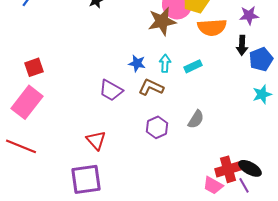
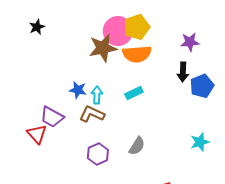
orange semicircle: (212, 27) -> (137, 54), moved
cyan arrow: (165, 63) -> (97, 95), moved
cyan star: (262, 94) -> (200, 142), moved
red triangle: (96, 140) -> (37, 134), moved

